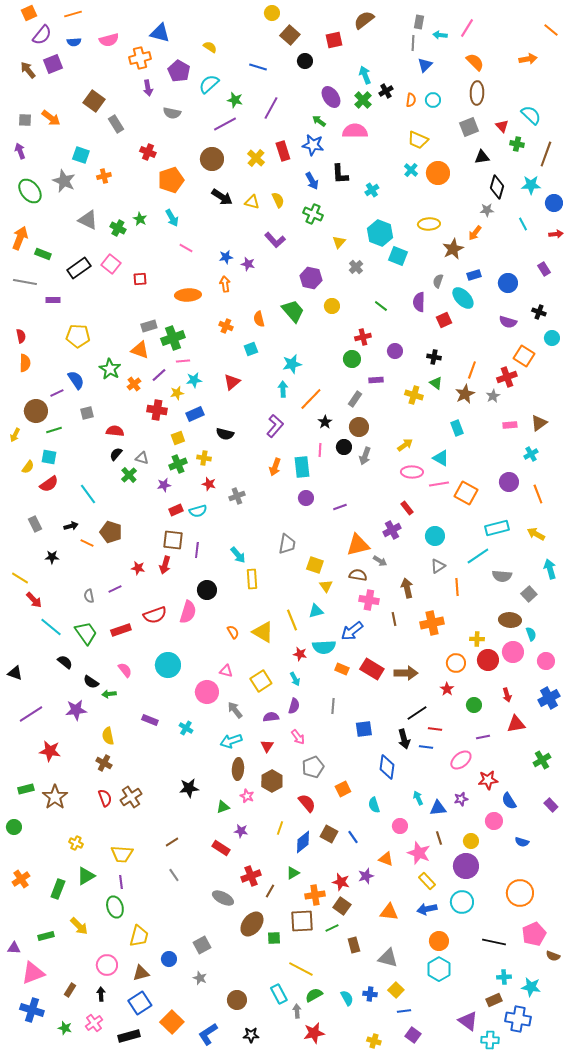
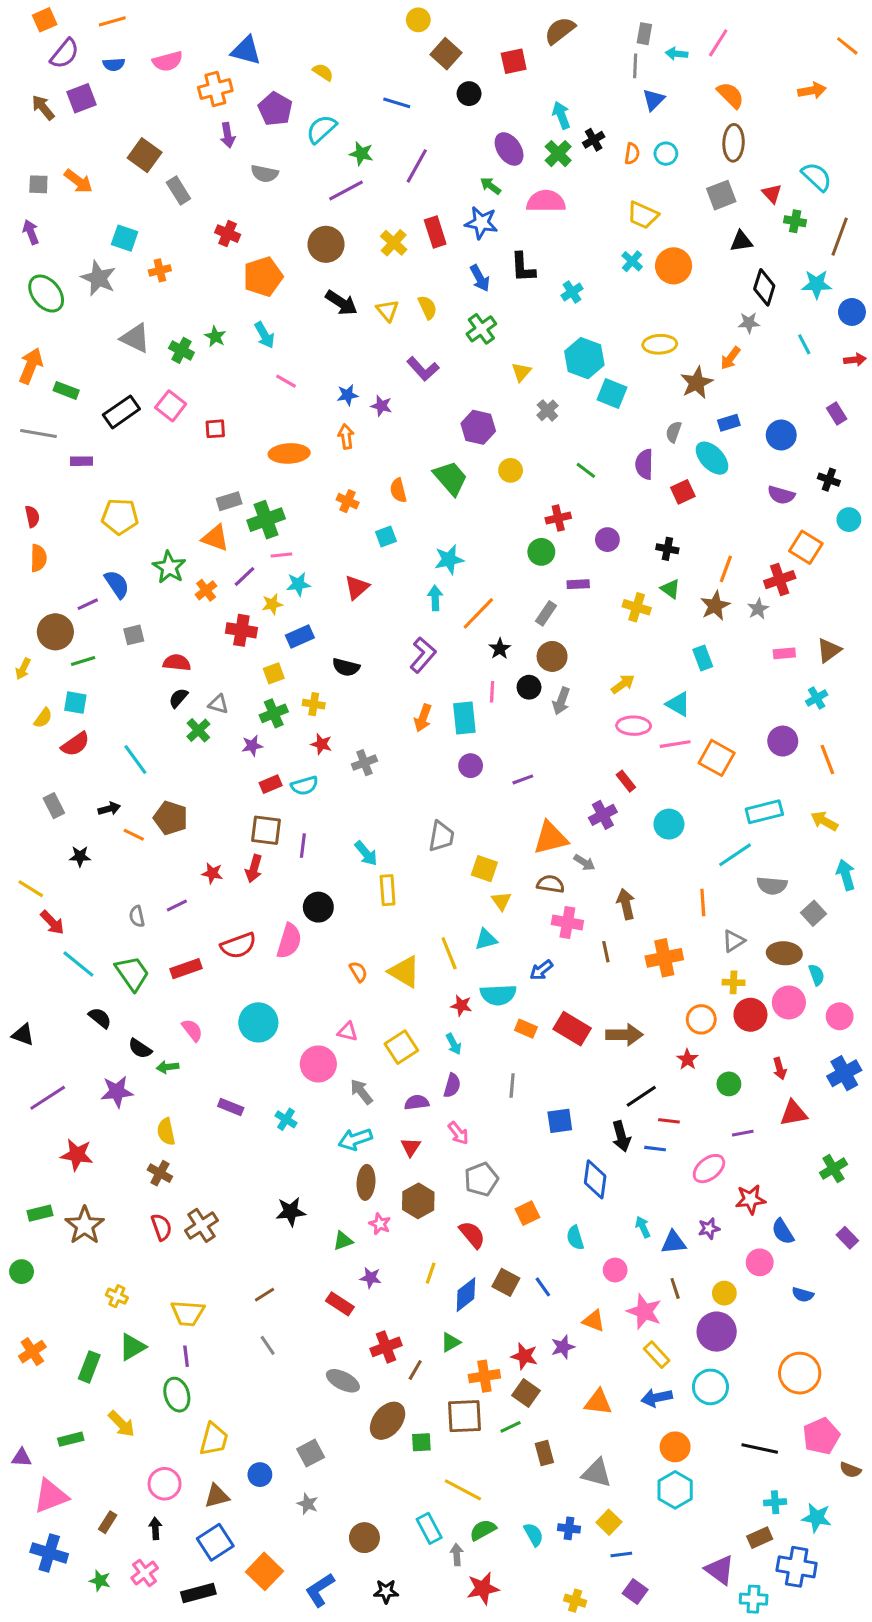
yellow triangle: (252, 202) -> (388, 310), turned 35
green cross: (313, 214) -> (481, 329), turned 30
gray triangle: (438, 566) -> (734, 941), moved
blue arrow: (352, 631) -> (541, 970), size x0.7

